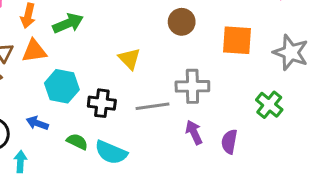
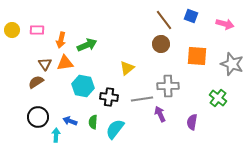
yellow triangle: (129, 59) -> (127, 68), turned 35
blue arrow: (37, 123) -> (70, 121), moved
purple arrow: (194, 132) -> (160, 114), moved
green semicircle: (77, 142) -> (93, 122), turned -112
cyan semicircle: (111, 152) -> (115, 129), turned 105

